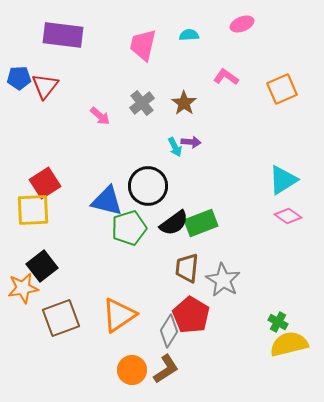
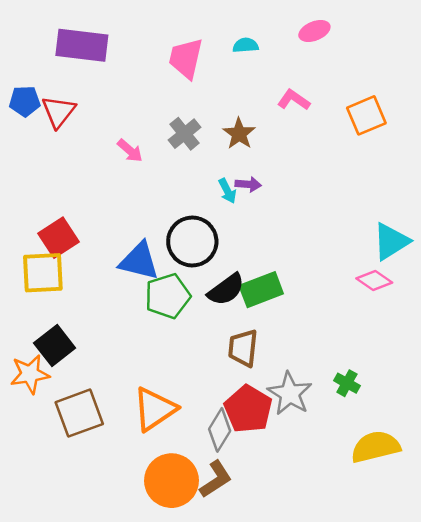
cyan triangle: (283, 180) -> (391, 242), moved
gray star: (223, 280) -> (290, 394), moved
green cross: (278, 322) -> (347, 383), moved
orange circle: (132, 370) -> (172, 481), size x1.4

